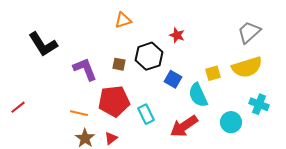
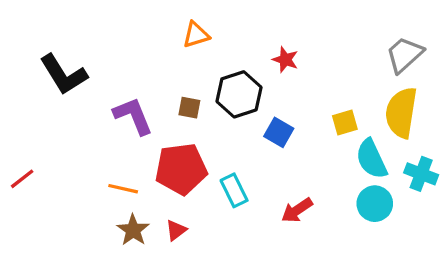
yellow semicircle: (247, 67) -> (401, 113), turned 116
cyan semicircle: (198, 95) -> (371, 159), moved
red arrow: (184, 126) -> (297, 210), size x0.7

